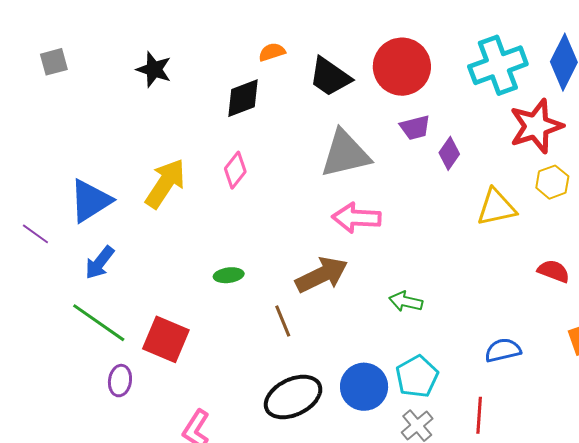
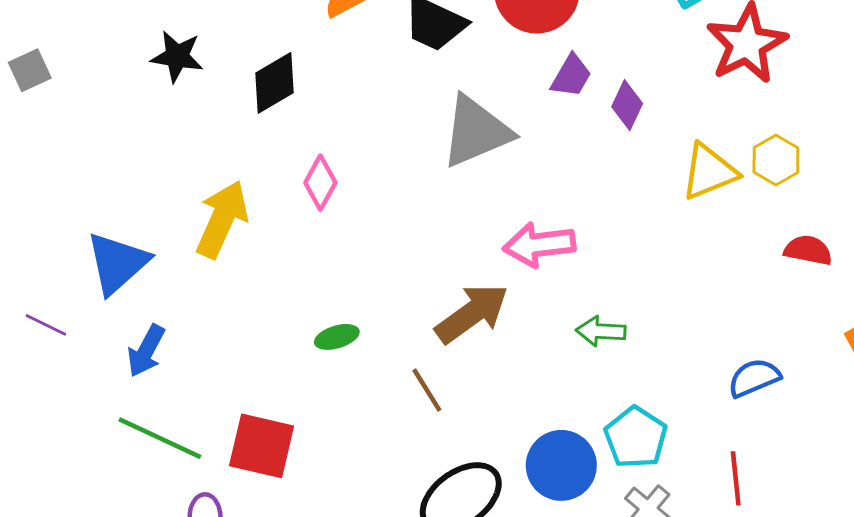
black diamond: (243, 98) -> (274, 83), moved
purple trapezoid: (415, 128) -> (571, 76), turned -36
yellow hexagon: (552, 182) -> (776, 160), moved
pink arrow: (356, 218) -> (539, 245), moved

